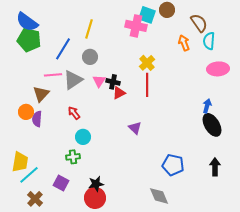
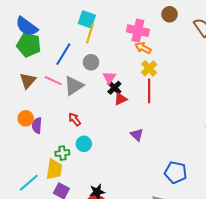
cyan square: (147, 15) -> (87, 19), moved
orange arrow: (184, 43) -> (143, 48), moved, turned -42
pink line: (53, 75) -> (53, 81), turned 30
pink triangle: (99, 81) -> (109, 78), moved
black cross: (113, 82) -> (114, 88), turned 32
brown triangle: (41, 94) -> (28, 81), moved
green cross: (73, 157) -> (62, 153), moved
yellow trapezoid: (20, 162) -> (54, 169), moved

